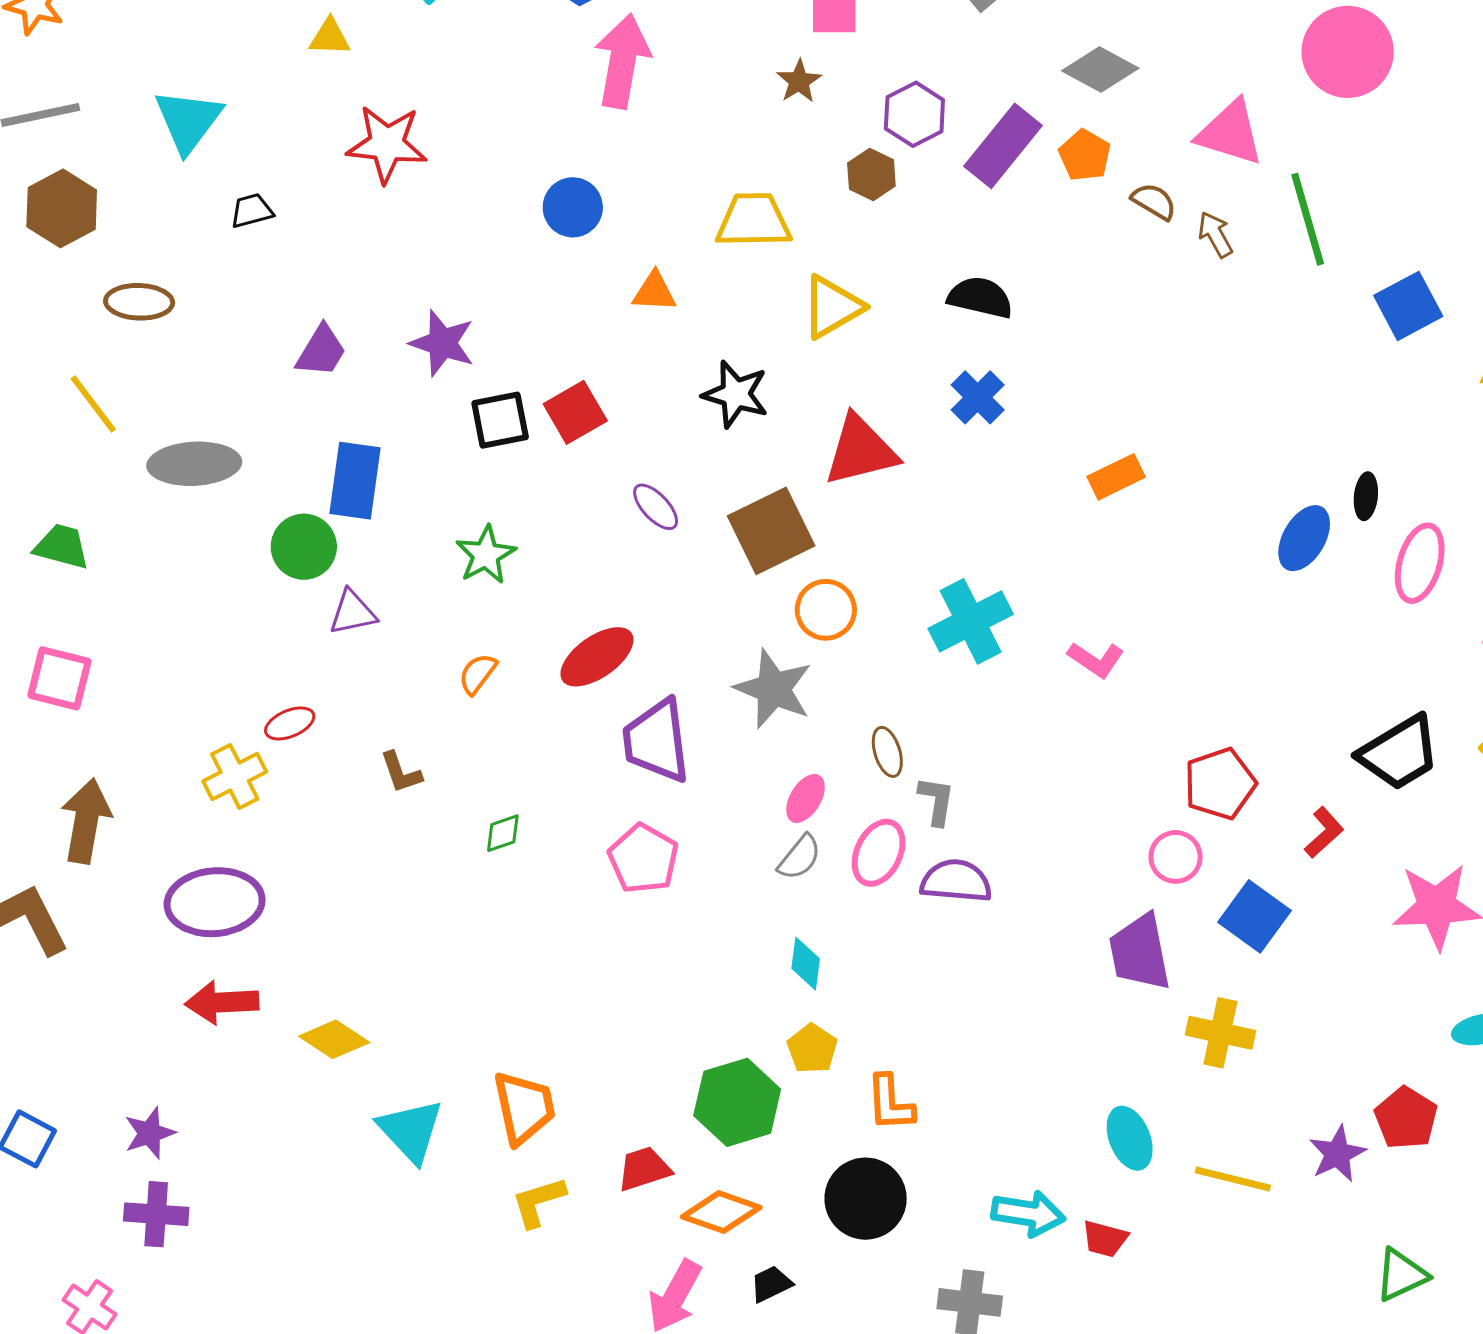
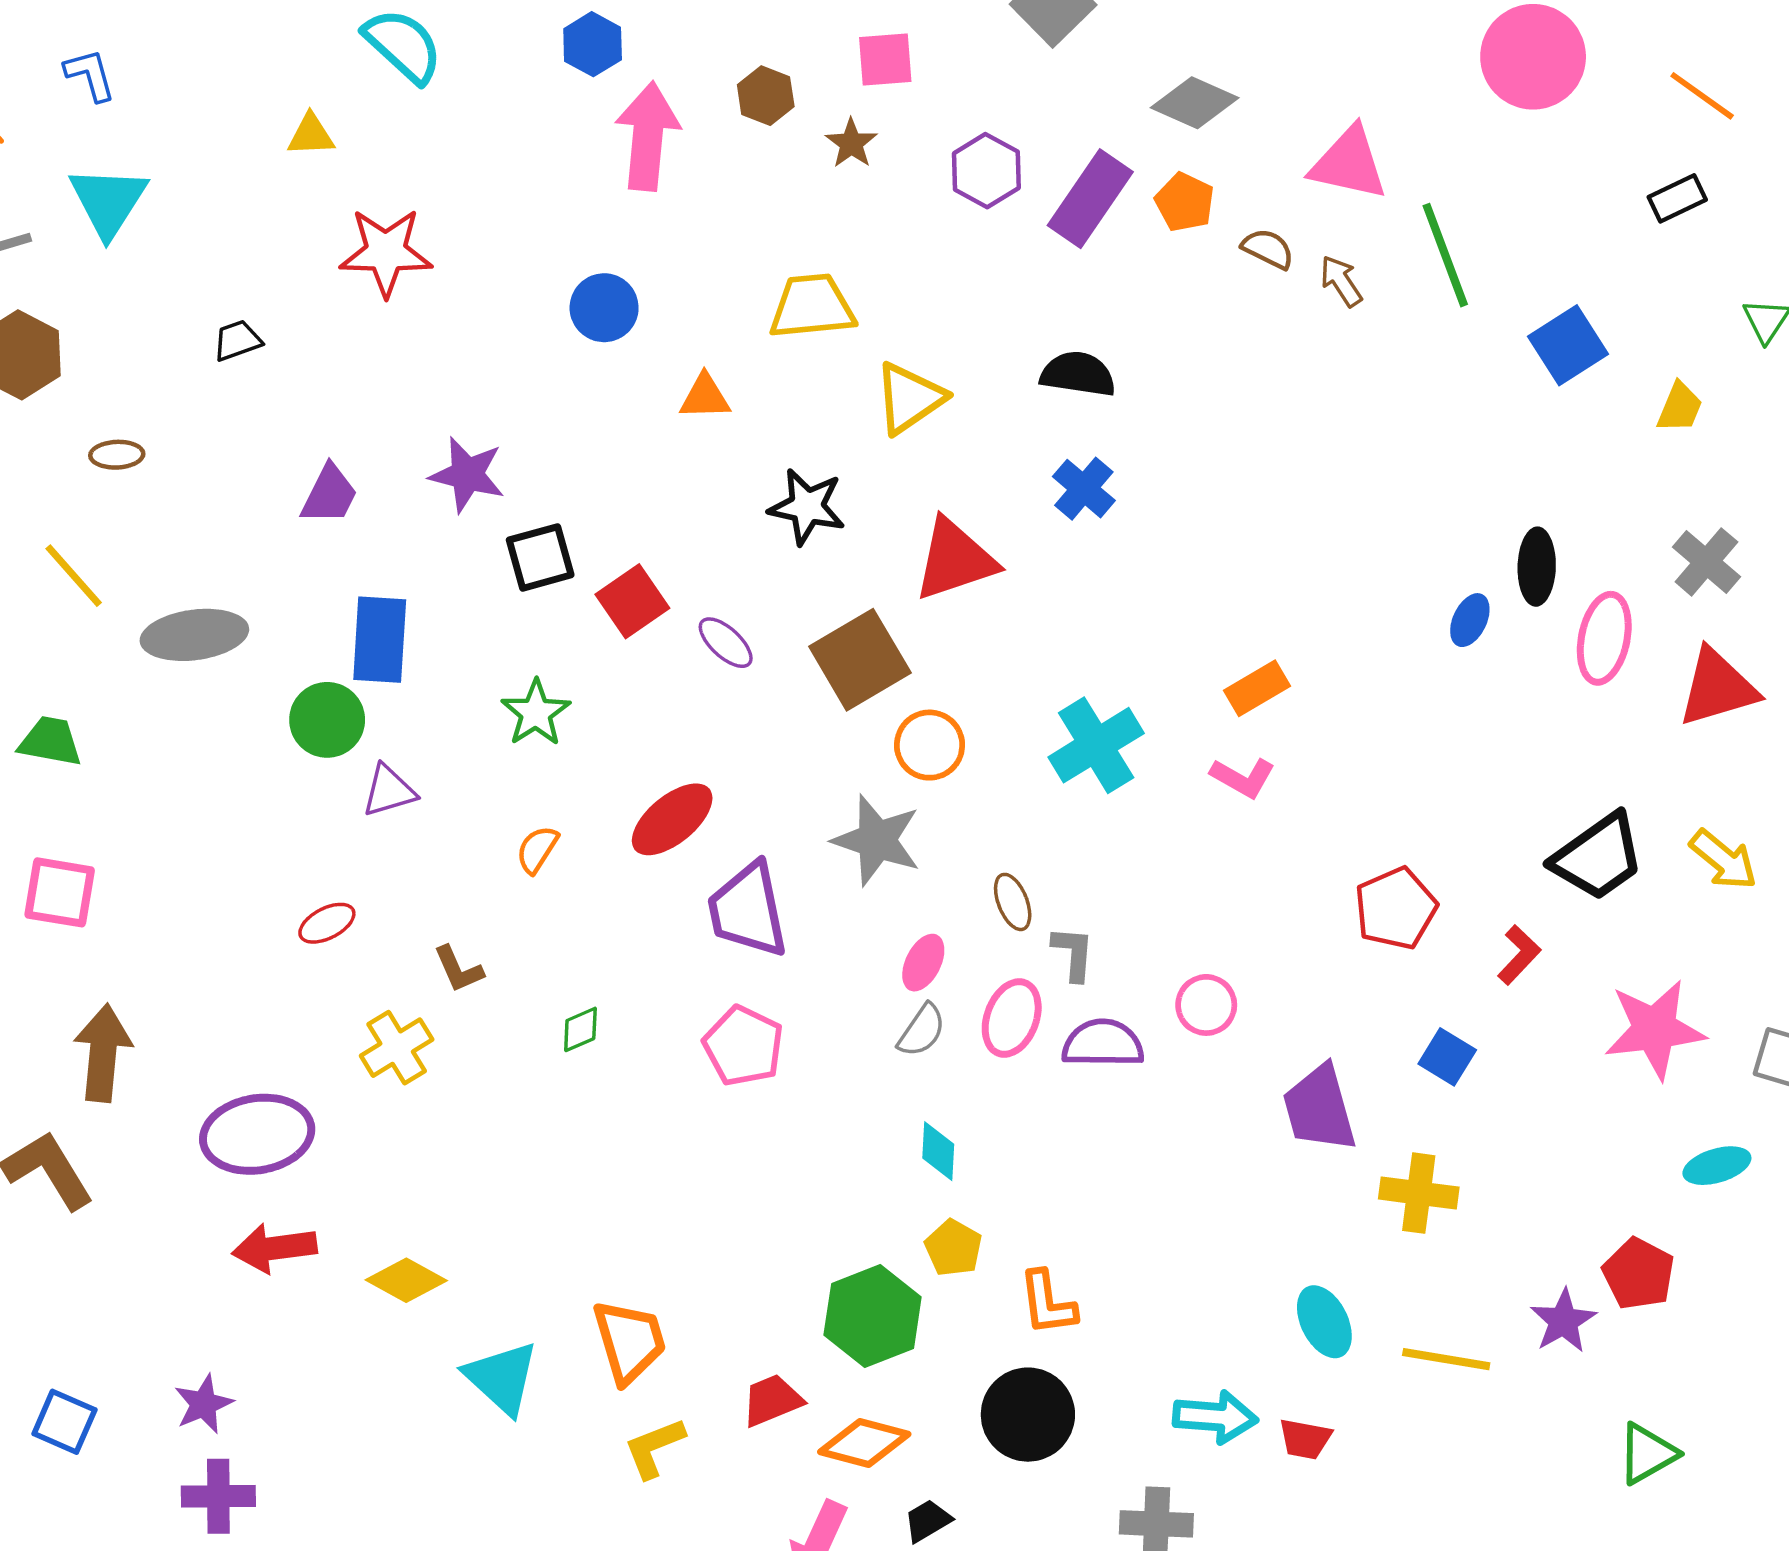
pink circle: (1348, 52) -> (1533, 57), moved
cyan triangle: (188, 121) -> (108, 201), moved
brown hexagon: (871, 175) -> (766, 96), moved
brown ellipse: (139, 302) -> (117, 455), size x0.7
red square: (575, 412) -> (632, 601), moved
orange rectangle: (1116, 477) -> (1257, 688), moved
black ellipse: (1366, 496) -> (1537, 567), size x1.4
blue ellipse: (1304, 538) -> (1470, 620), size x0.7
yellow cross: (235, 777) -> (397, 1048), moved
pink circle: (1176, 857) -> (1206, 1005), moved
blue square: (1255, 916) -> (1447, 1057), size x0.7

